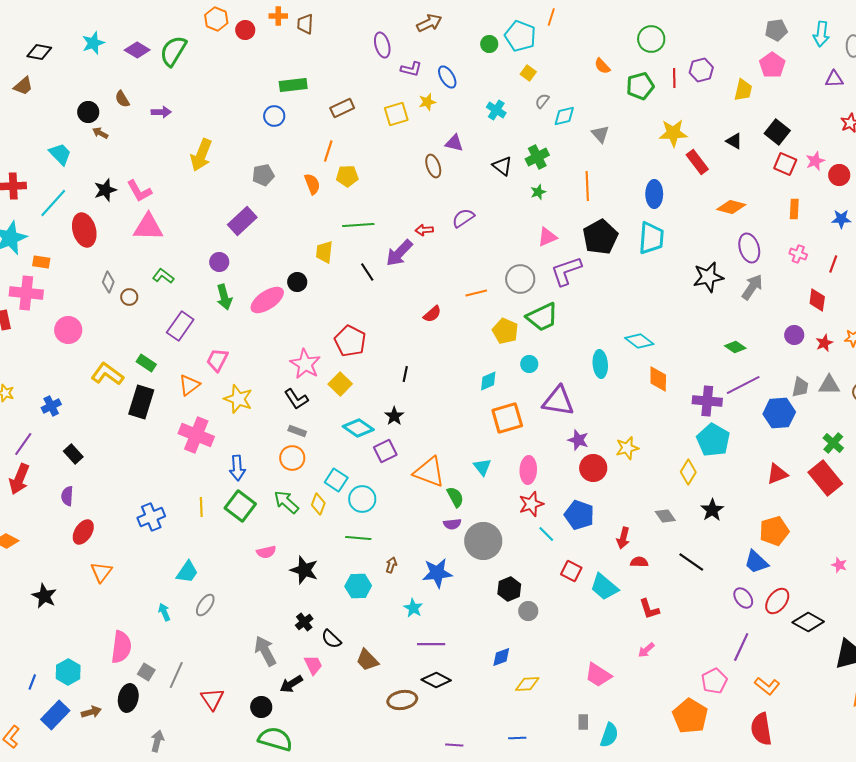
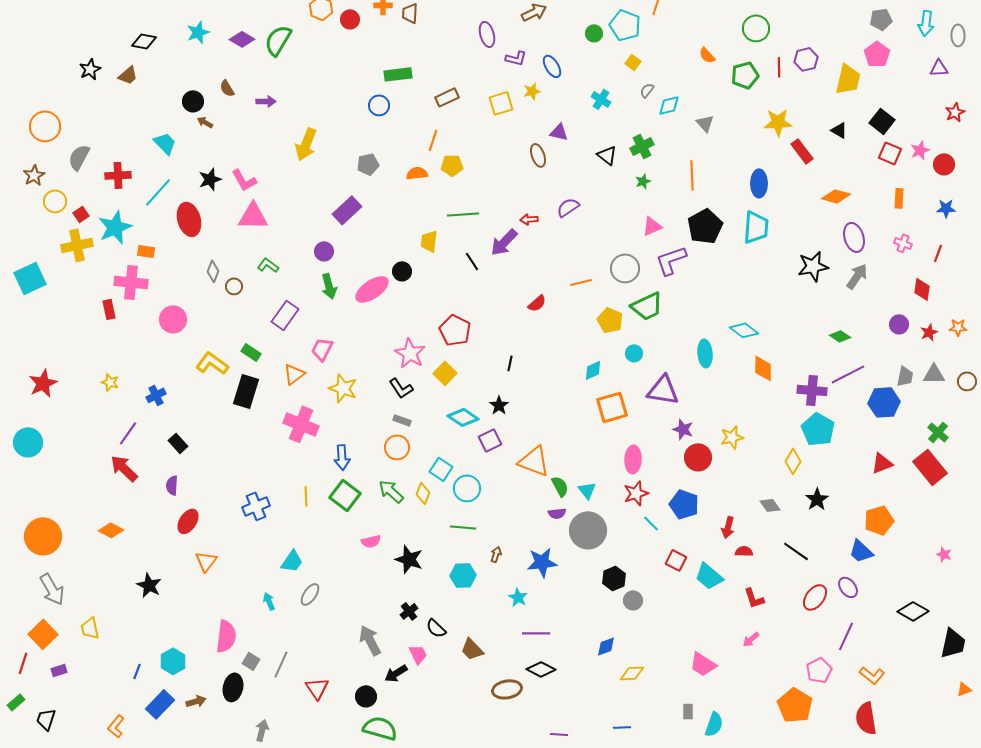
yellow trapezoid: (743, 90) -> (848, 79), size x1.4
orange semicircle: (312, 184) -> (417, 173), turned -75
cyan triangle: (482, 467) -> (587, 490), moved
red arrow: (19, 479) -> (124, 468), turned 112
red ellipse: (777, 601) -> (815, 597), moved

